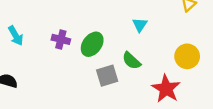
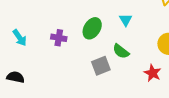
green ellipse: (92, 44) -> (92, 28), moved
red star: (166, 89) -> (153, 73), size x0.7

